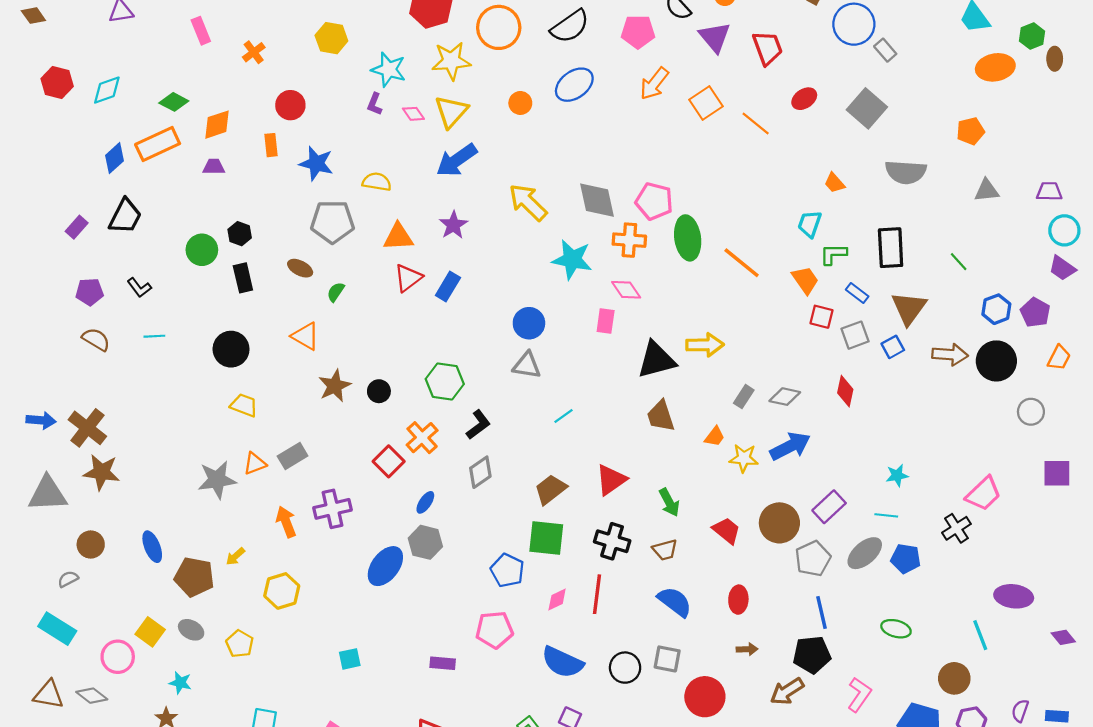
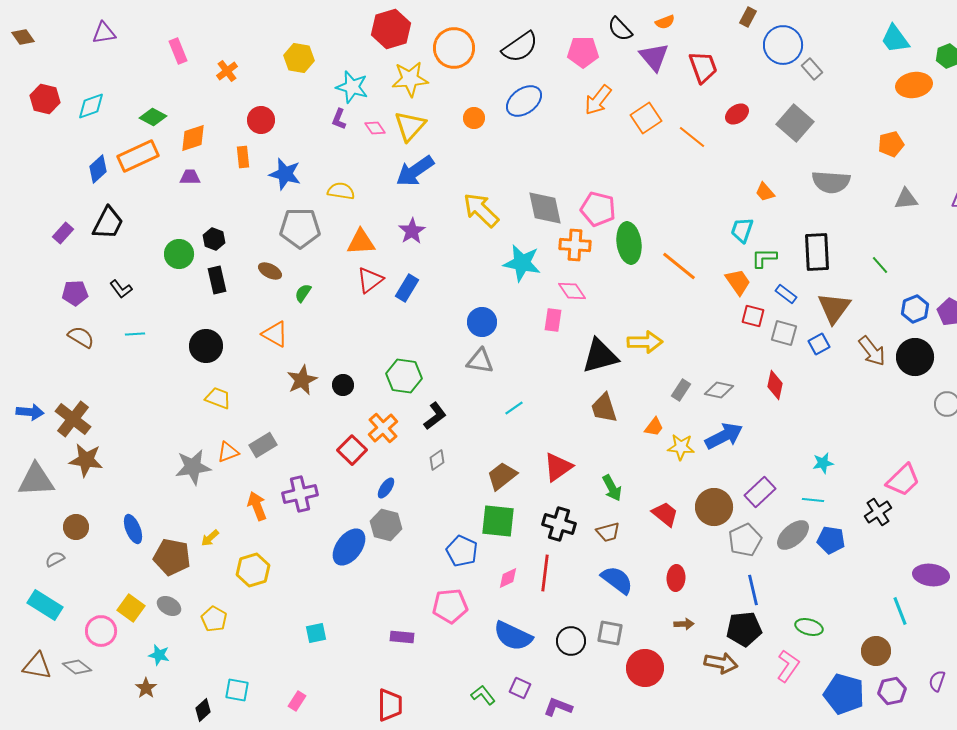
gray square: (855, 335) -> (784, 333), turned 36
brown arrow: (950, 355) -> (872, 351), turned 48
gray diamond: (480, 472) -> (437, 460), size x0.7
green ellipse: (896, 629) -> (809, 627), moved
brown arrow: (787, 691) -> (721, 663), turned -136

